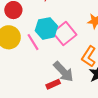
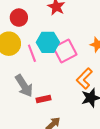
gray arrow: (63, 72) -> (24, 86), moved

